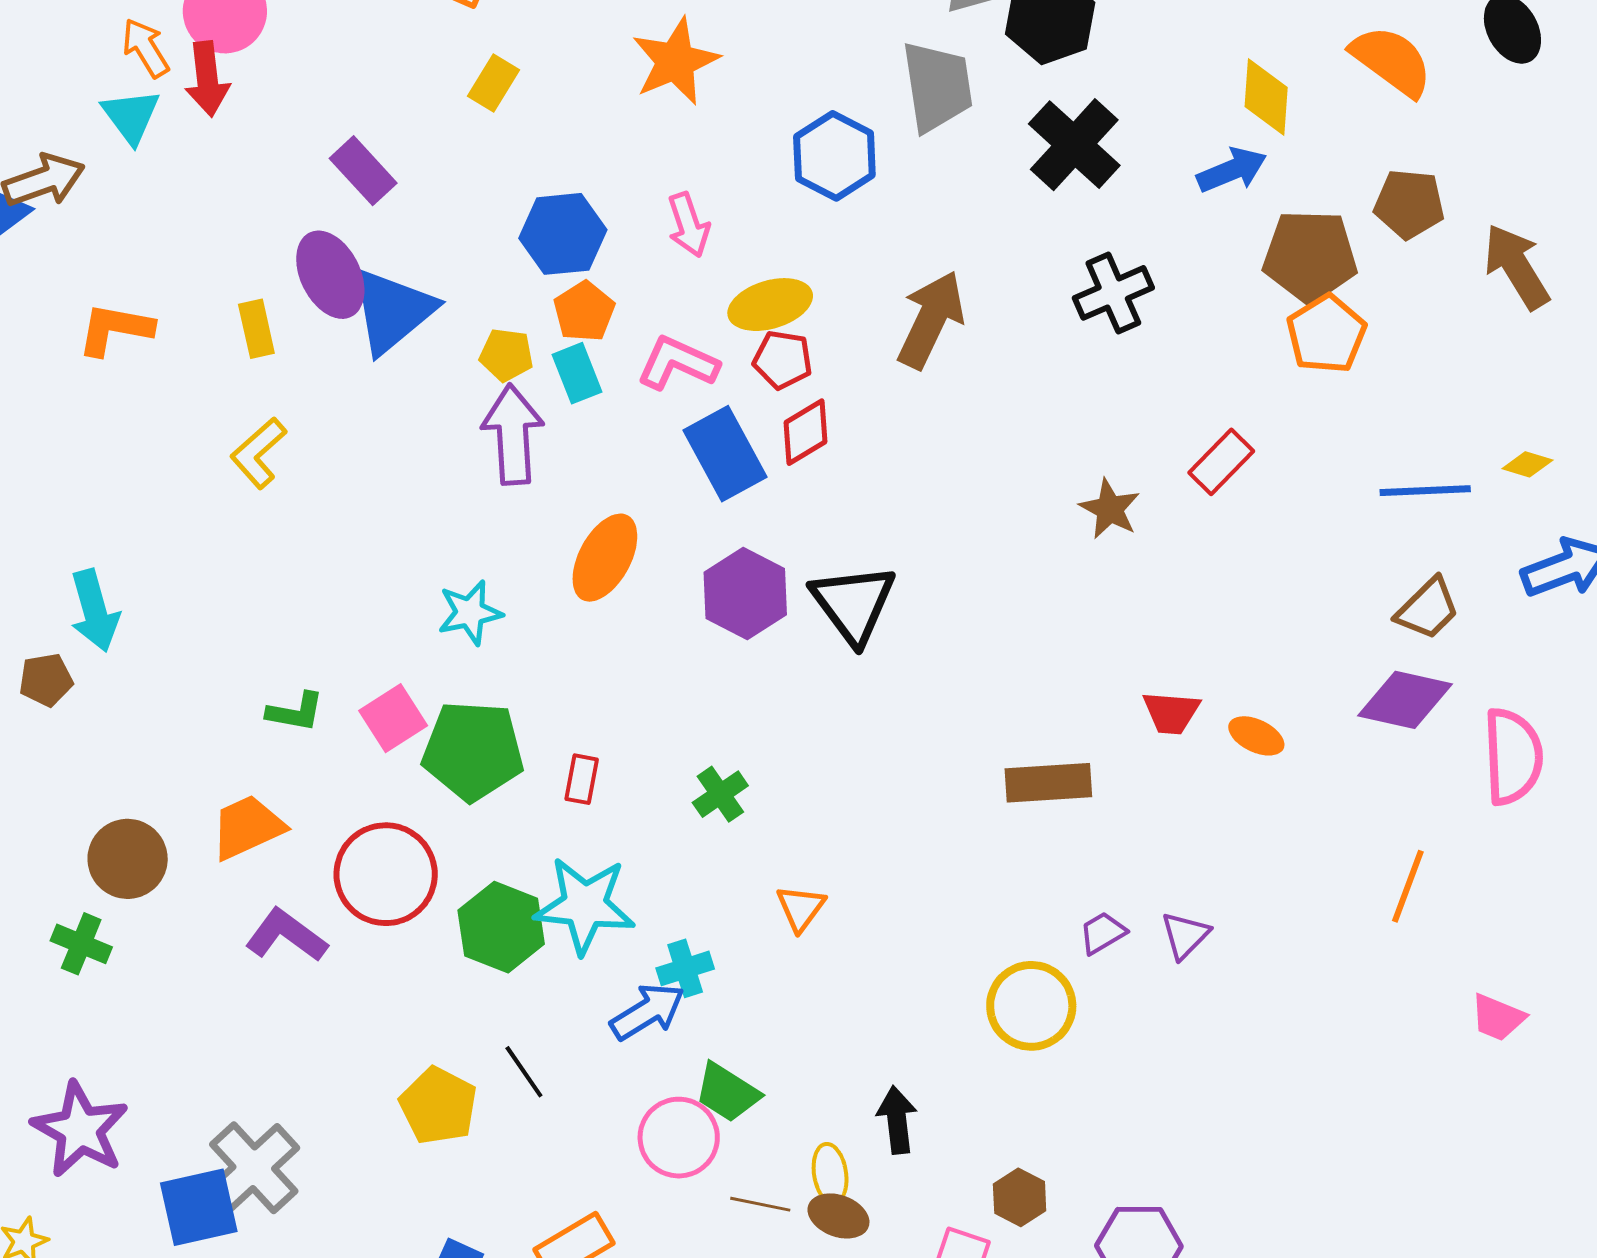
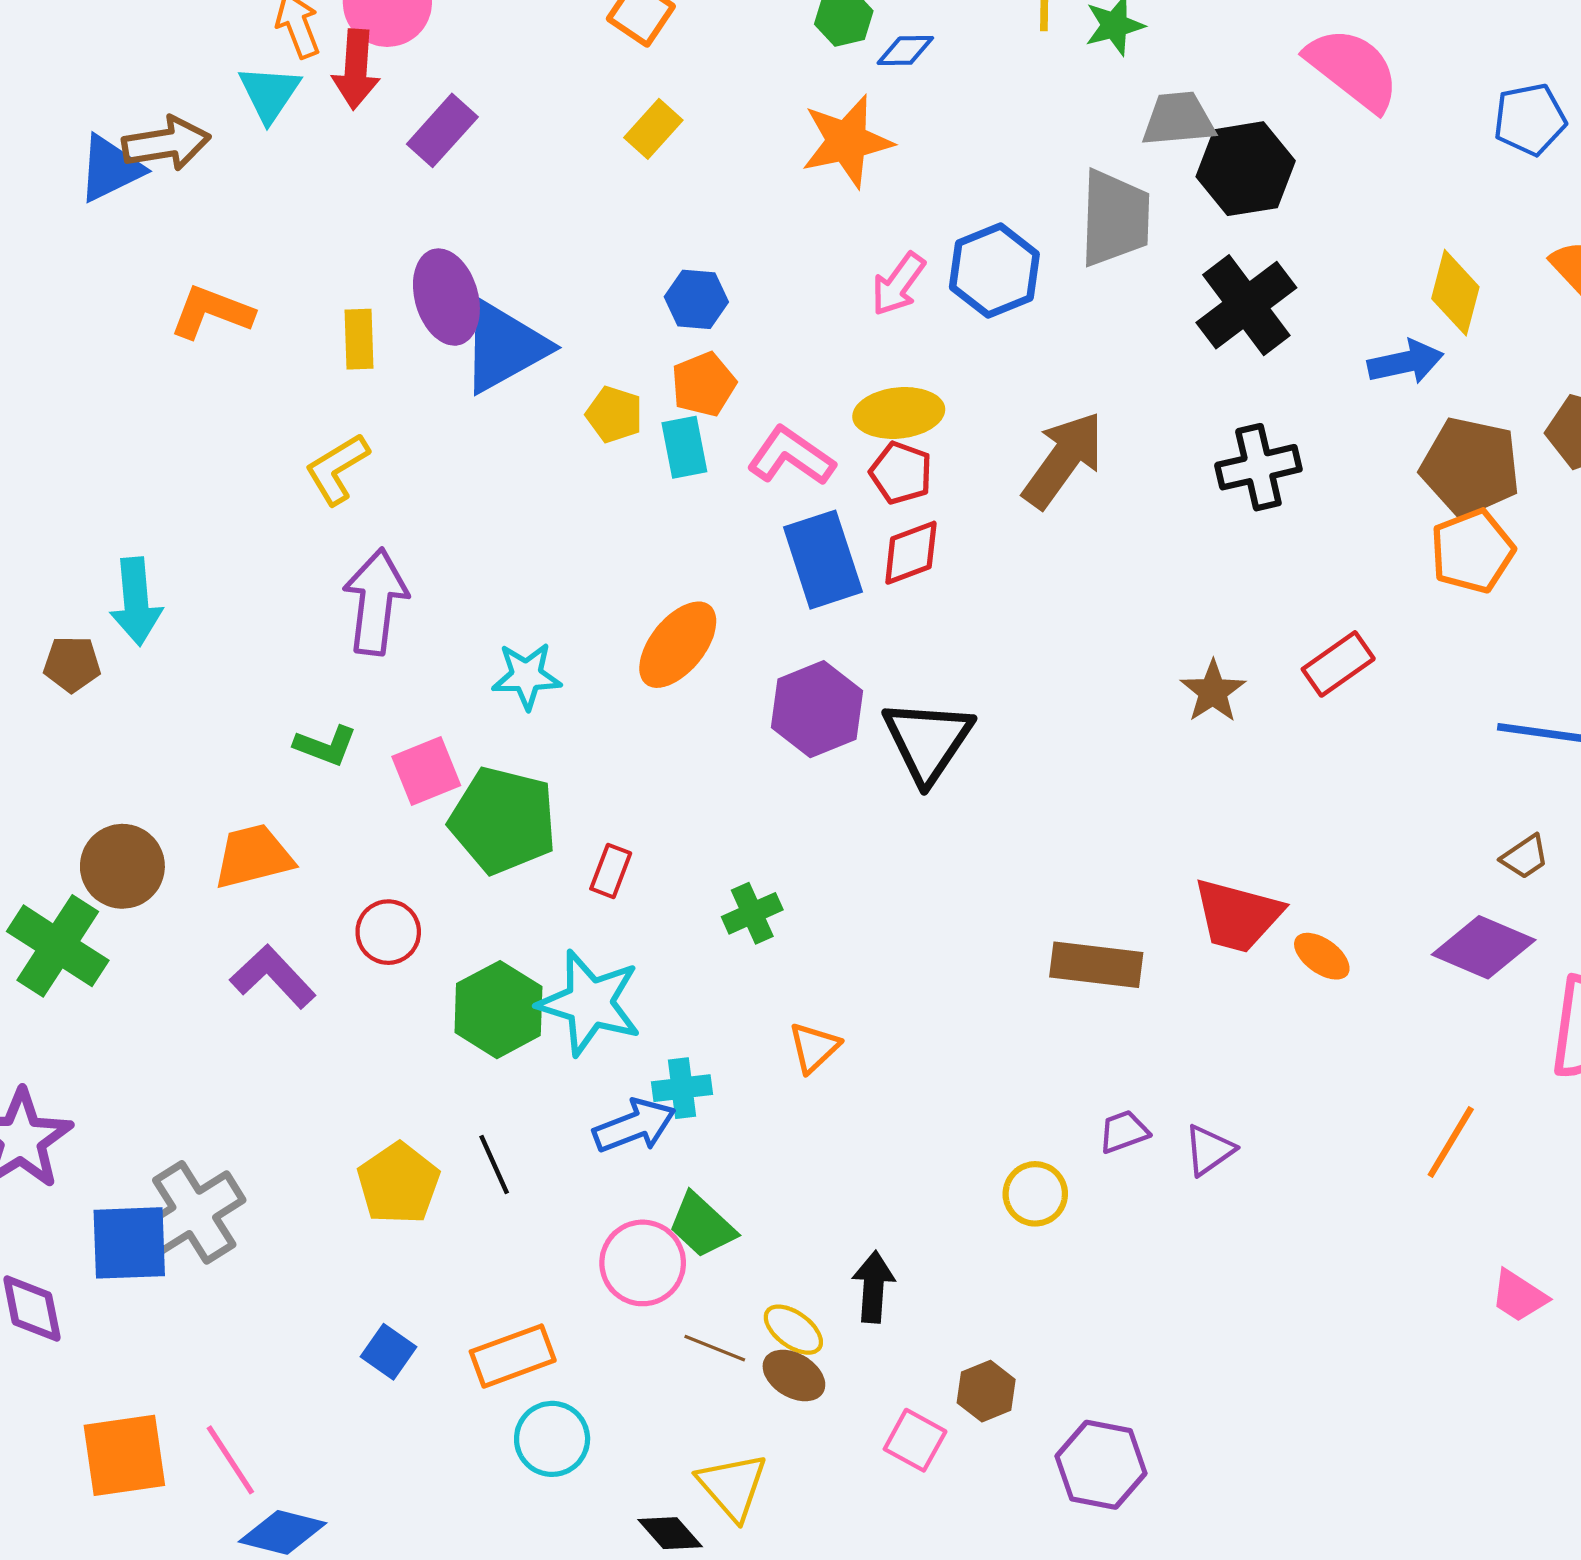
purple rectangle: (363, 171) -> (442, 130), moved, turned 74
pink arrow: (689, 225) -> (898, 284), moved, turned 44
blue hexagon: (563, 234) -> (696, 299), size x0.7
purple arrow: (513, 435) -> (376, 602), moved
brown trapezoid: (1428, 609) -> (1525, 857), size x0.7
red trapezoid: (1171, 713) -> (1238, 916), size x1.5
red circle: (386, 874) -> (388, 932), size x0.6
green cross: (81, 944) -> (58, 946), size x1.6
yellow circle: (1031, 1006) -> (1035, 1194), size x0.7
yellow ellipse: (830, 1174) -> (793, 1330), turned -56

